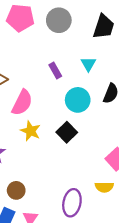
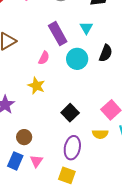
purple rectangle: (55, 71) -> (58, 34), size x1.6
pink semicircle: (22, 103) -> (44, 58), moved, size x0.6
black square: (67, 132) -> (70, 113), moved

